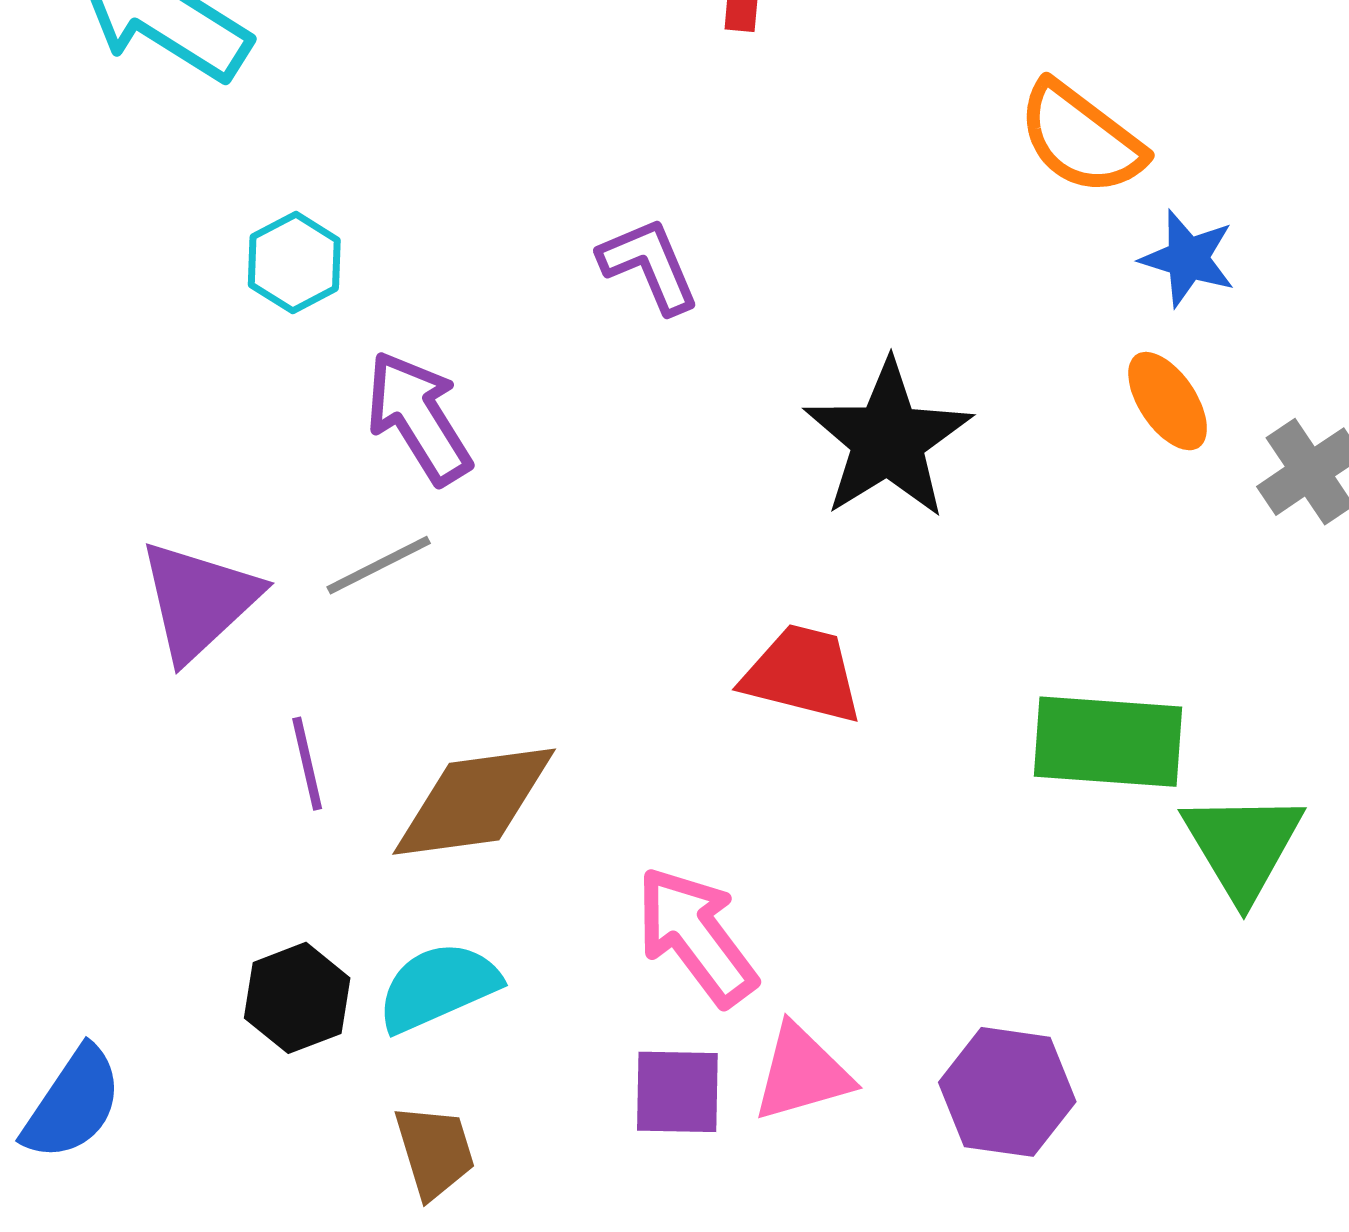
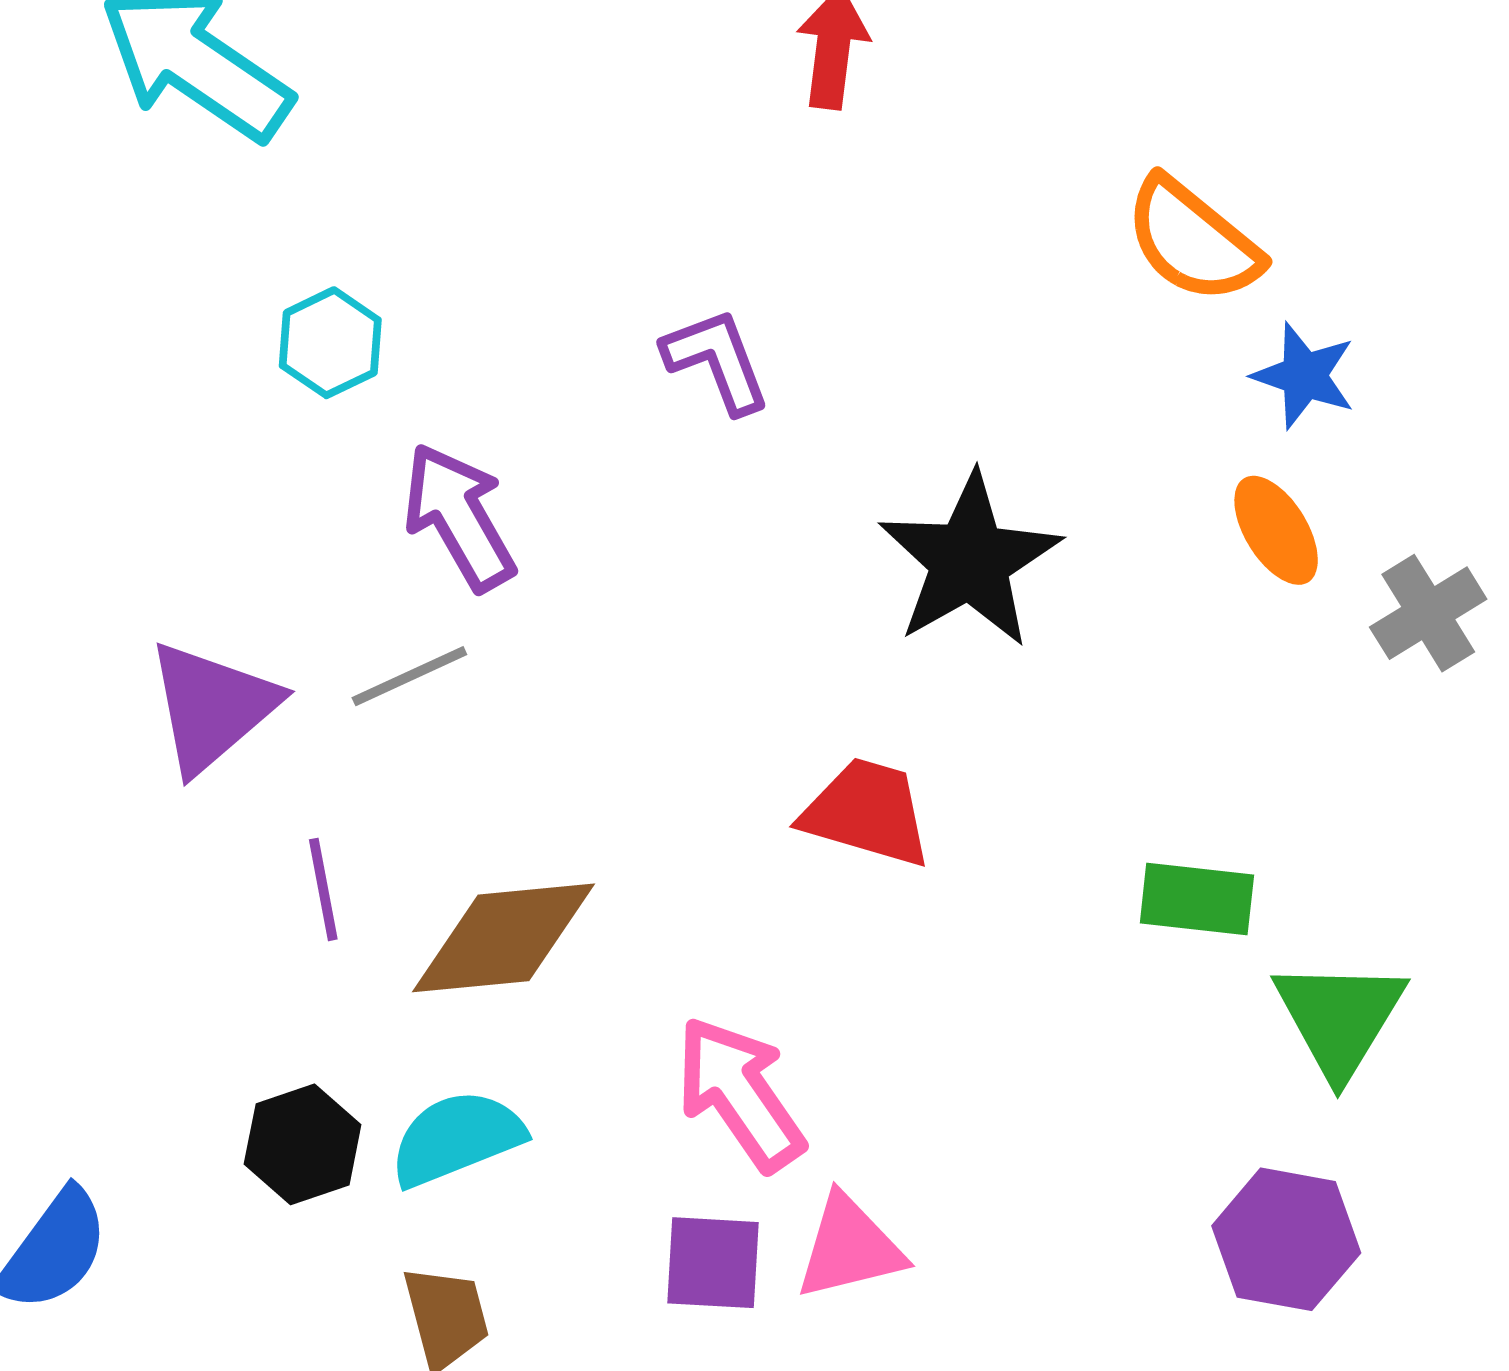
green rectangle: (1108, 742) -> (1197, 899), size x0.7
purple hexagon: (1007, 1092) -> (1286, 1239), moved

